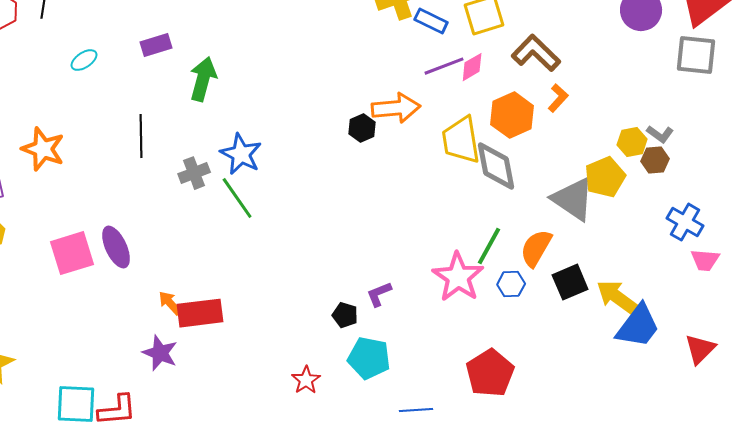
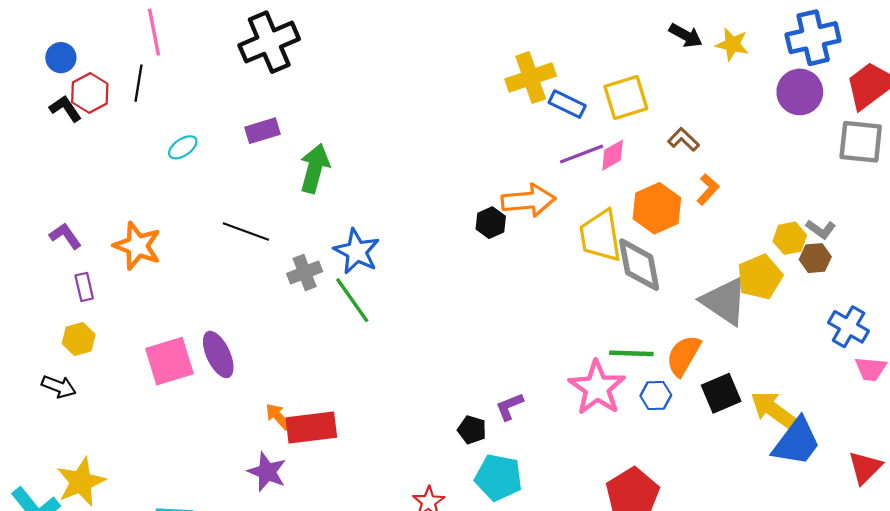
brown L-shape: (536, 53) -> (683, 140), size x0.6
black line: (141, 136) -> (246, 232), turned -69
green line: (489, 246) -> (631, 353), turned 63

